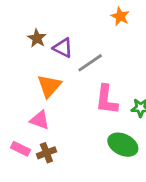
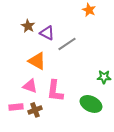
orange triangle: (49, 86) -> (37, 61), turned -42
pink L-shape: (106, 100) -> (55, 91), moved
pink rectangle: (21, 149) -> (16, 107), turned -32

